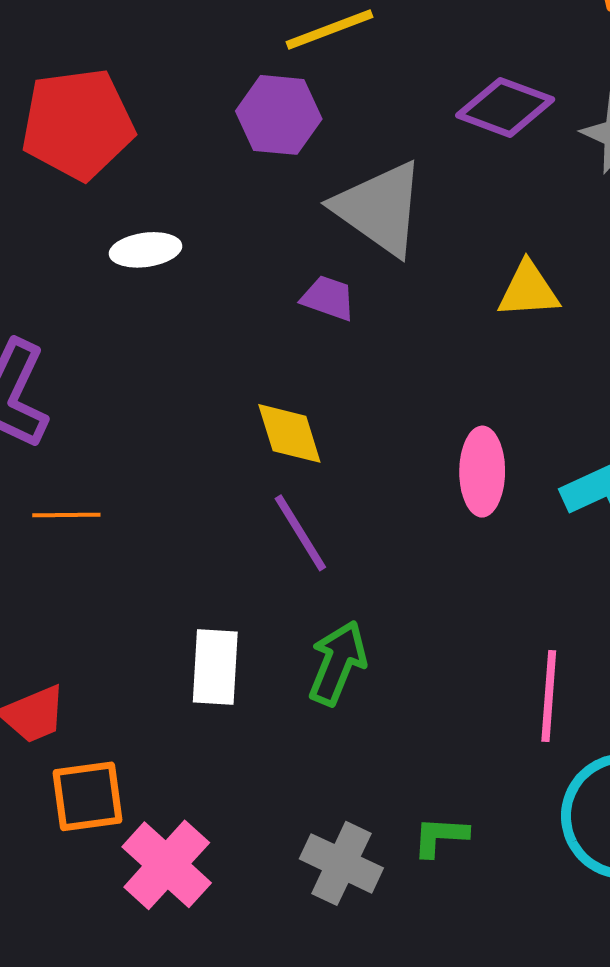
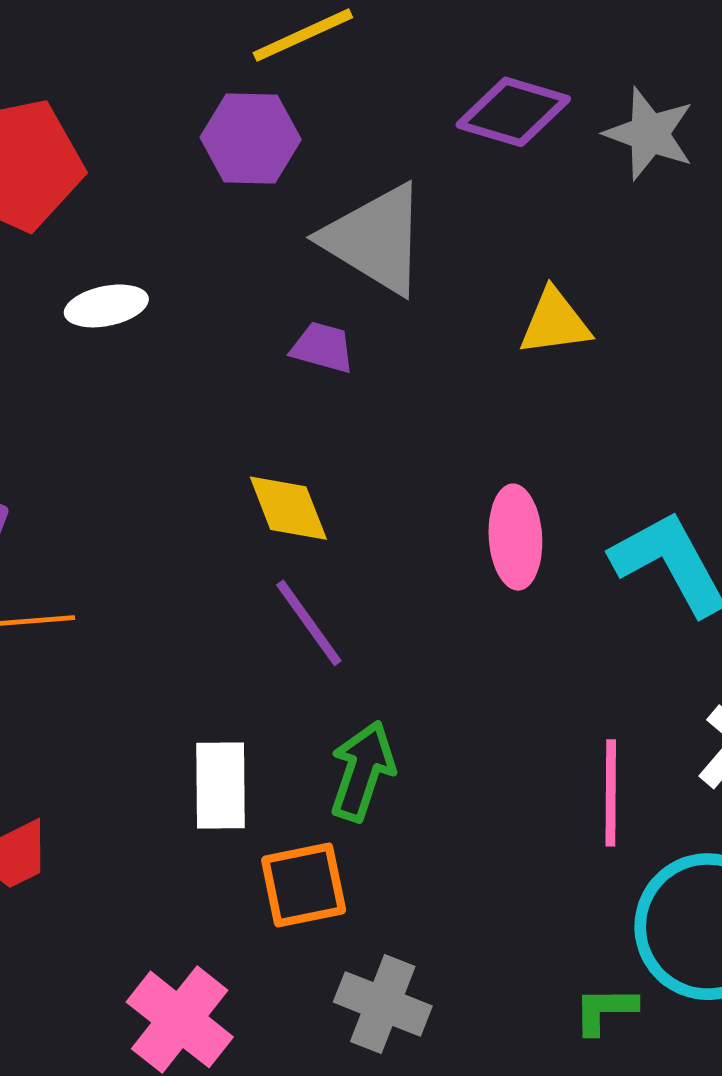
orange square: (87, 796) -> (304, 885), moved
green L-shape: (440, 836) -> (605, 1010), moved

